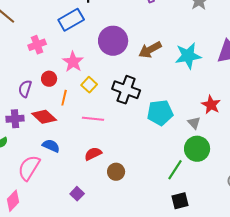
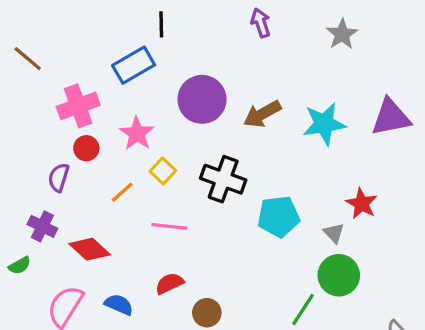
pink cross: (37, 45) -> (78, 106), size x1.4
red circle: (49, 79) -> (86, 148), moved
orange line: (64, 98) -> (122, 192), turned 35
red diamond: (44, 117) -> (90, 249), moved
purple cross: (15, 119) -> (42, 226), turned 30
blue semicircle: (51, 146) -> (119, 305), moved

